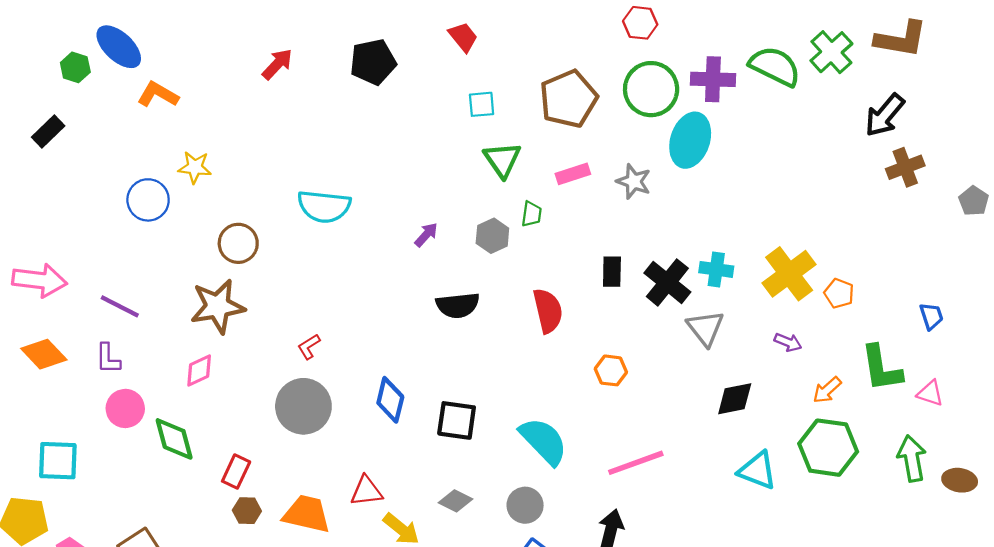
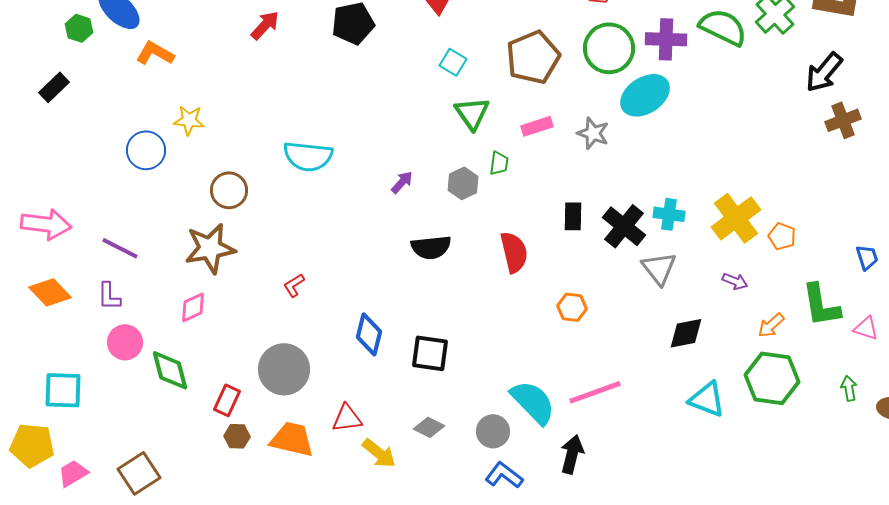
cyan square: (482, 104) -> (453, 62), turned 36
cyan ellipse: (690, 140) -> (645, 95), turned 39
gray circle: (303, 406) -> (284, 369), moved
cyan semicircle: (544, 441) -> (533, 402), moved
green arrow: (912, 458) -> (849, 388), size x0.6

